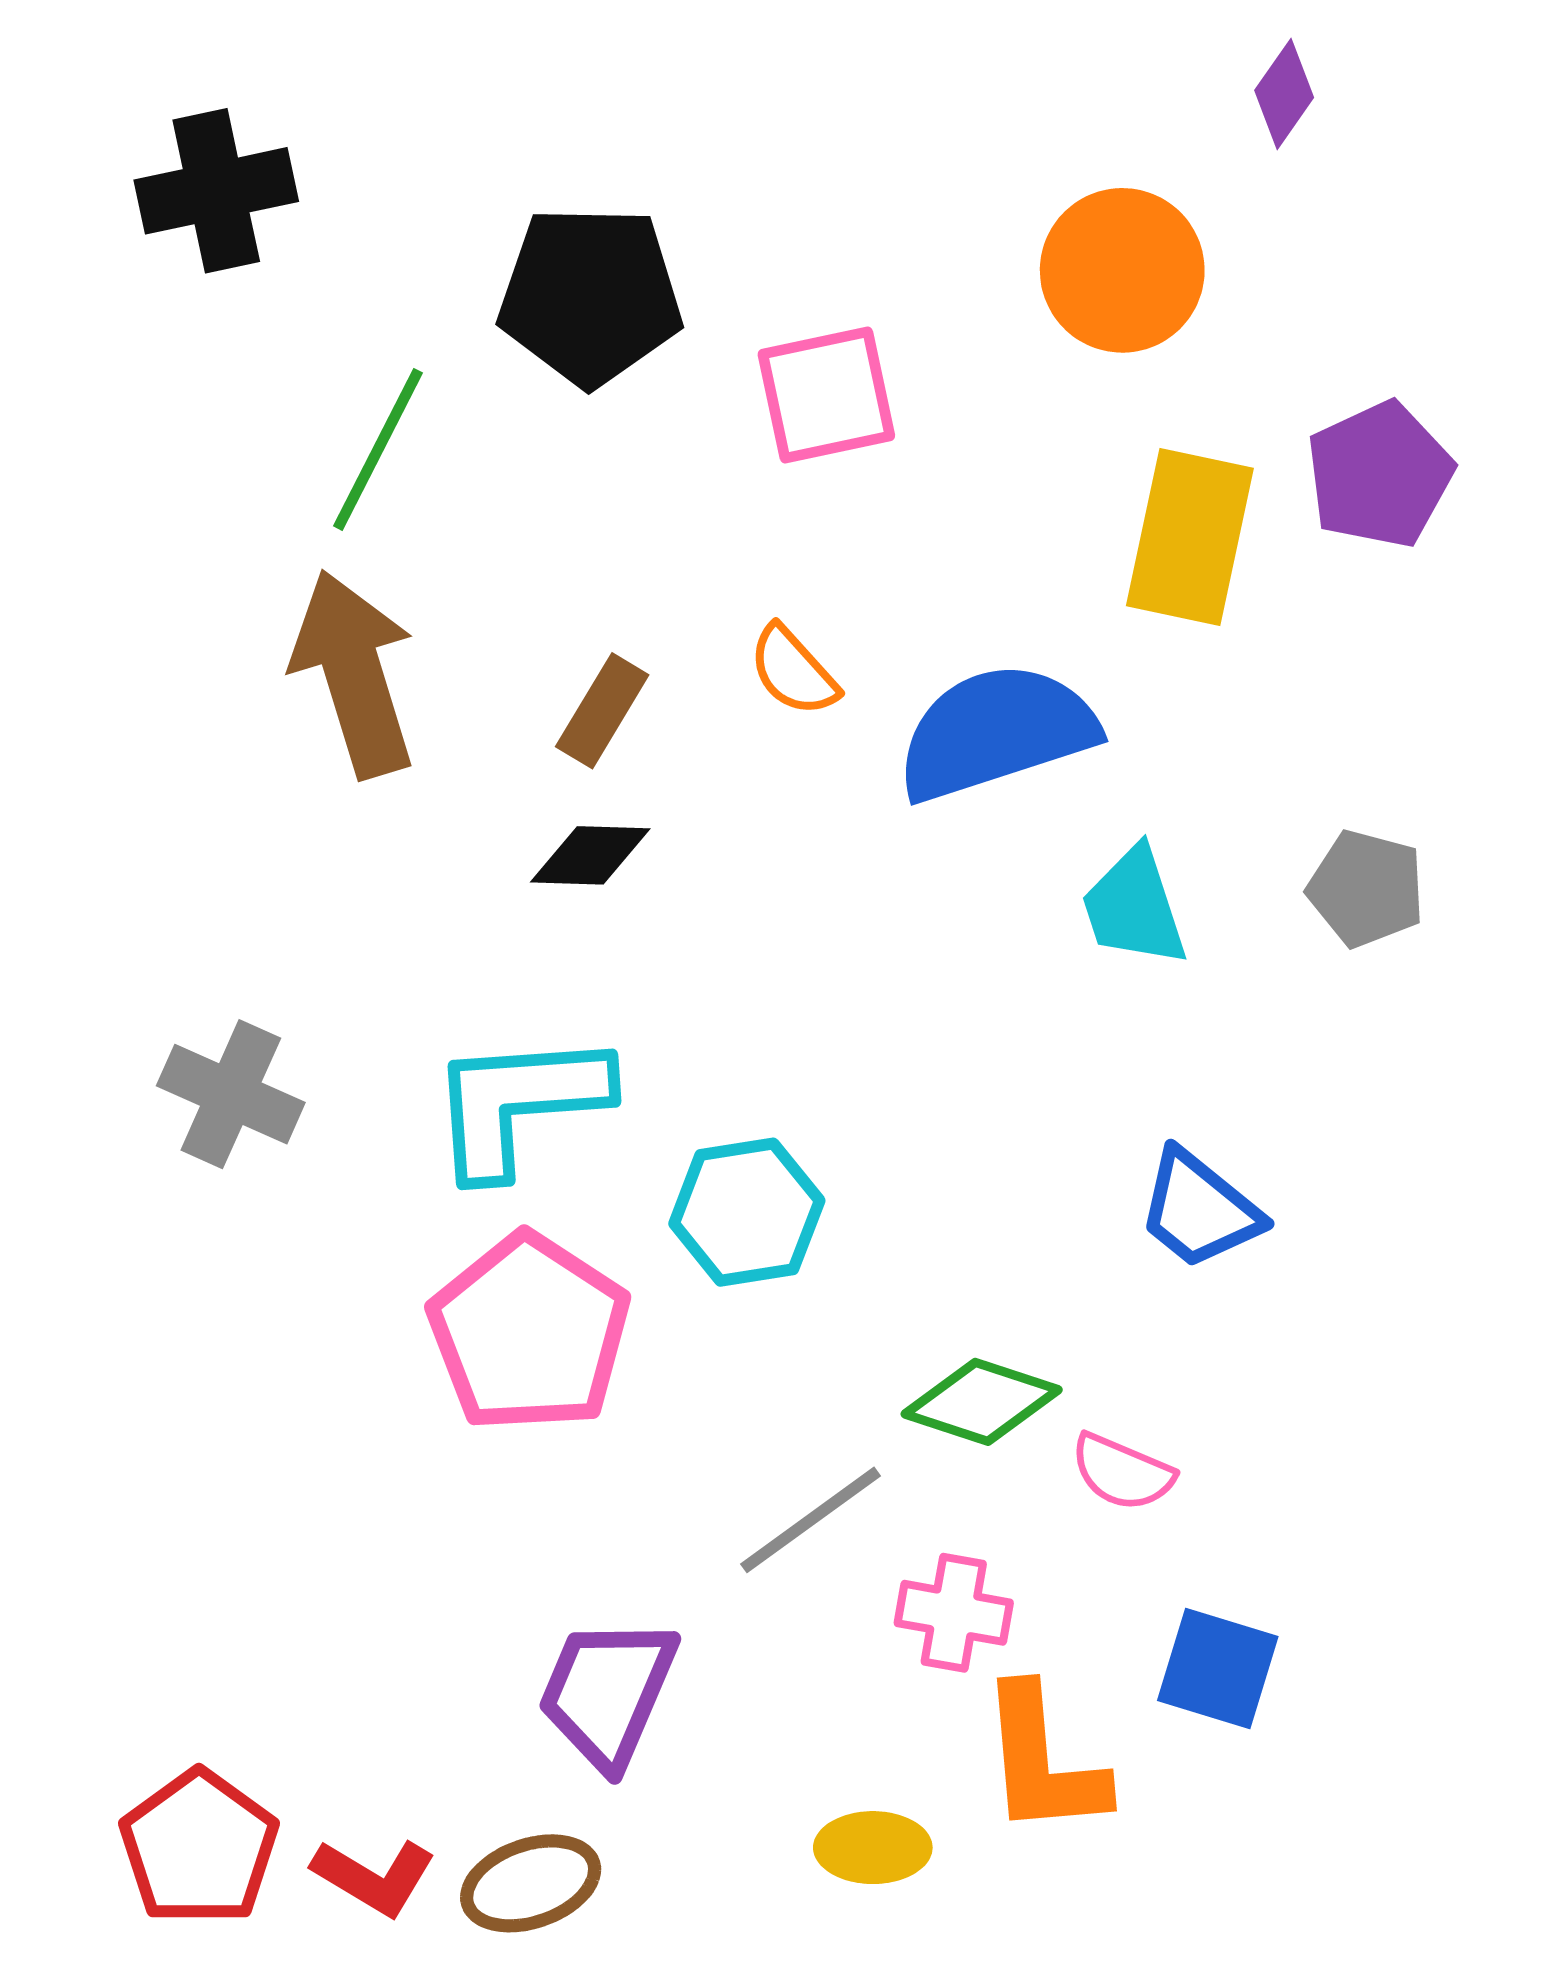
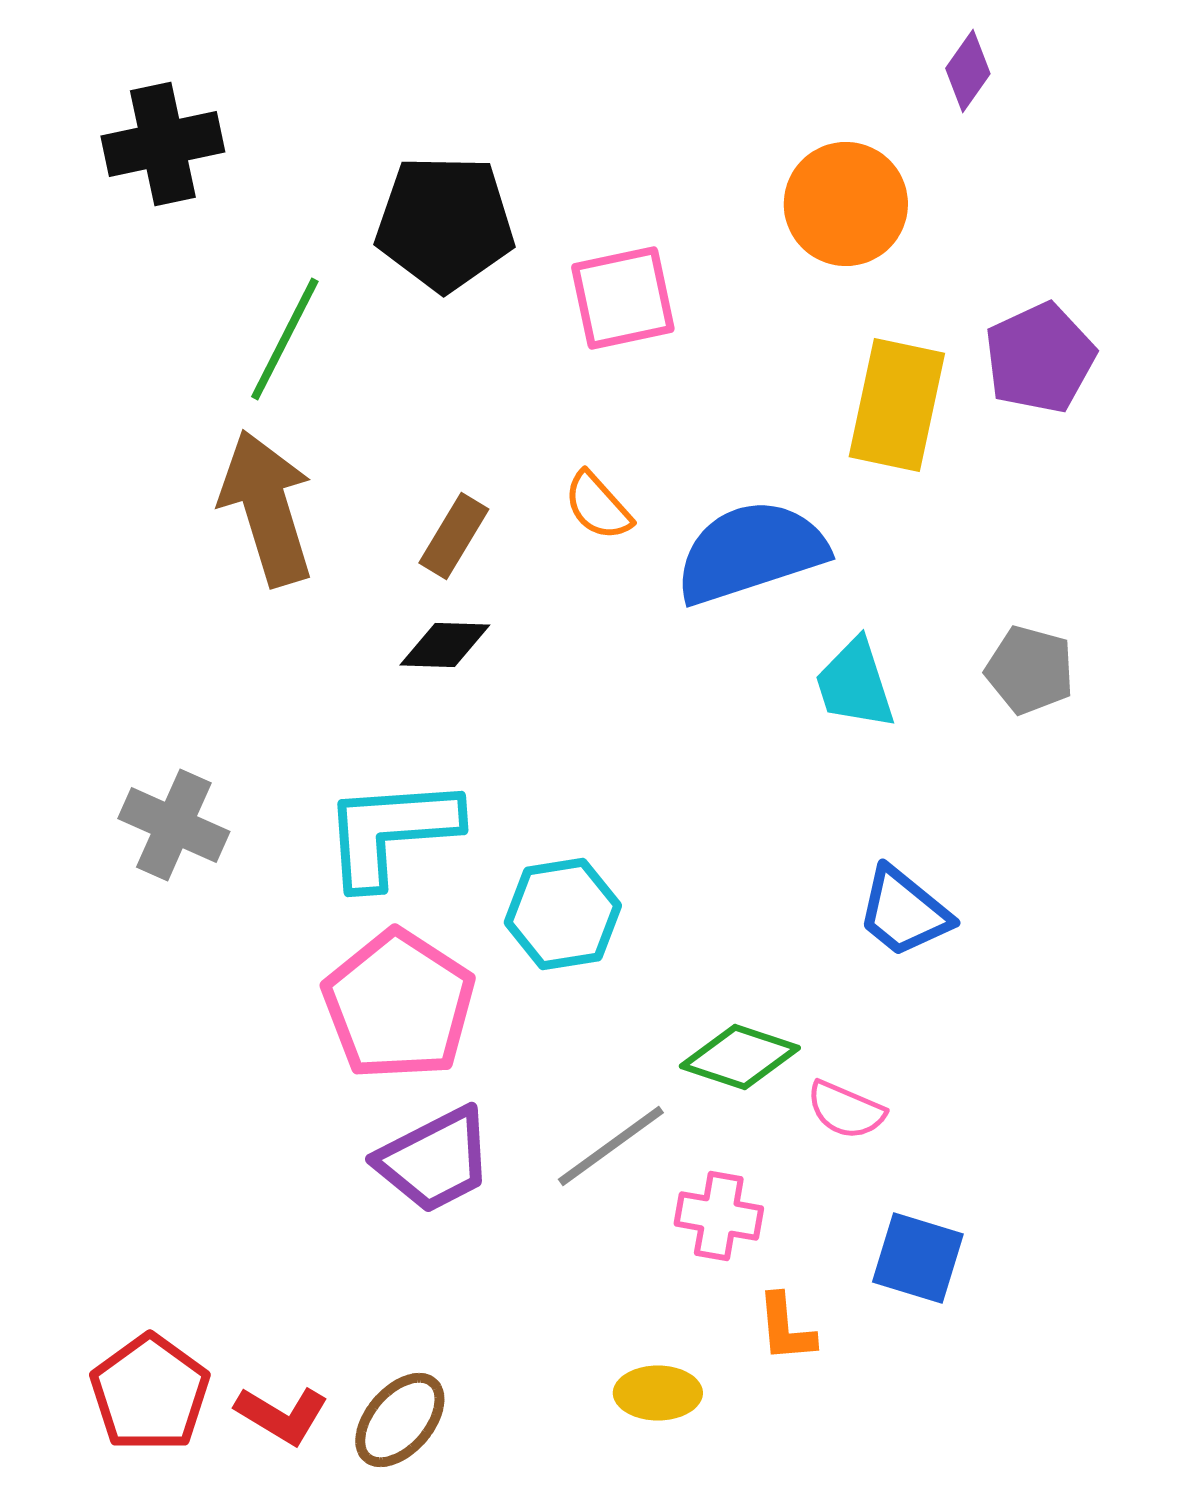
purple trapezoid: (608, 1692) -> (435, 1160), moved, turned -140
orange L-shape: (1043, 1761) -> (786, 1328), size x0.6
brown ellipse: (531, 1883) -> (400, 1420), turned -30

